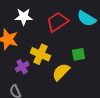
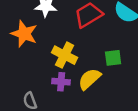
purple cross: (22, 67) -> (61, 82), moved, turned 32

